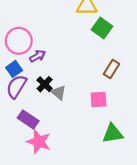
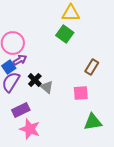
green square: (102, 28) -> (65, 34), moved
purple arrow: (38, 56) -> (20, 60), moved
purple rectangle: (28, 119) -> (21, 110), turned -60

